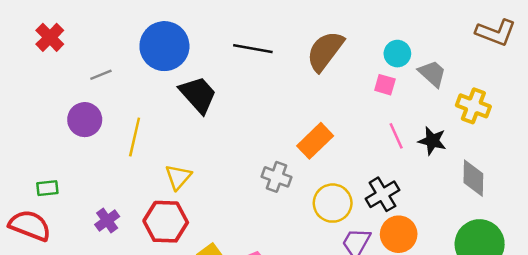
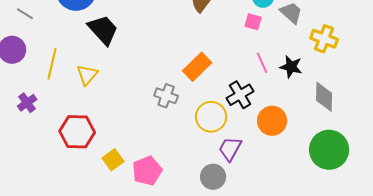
gray line: (101, 75) -> (25, 14), turned 54
yellow triangle: (178, 177) -> (87, 75), moved
black cross: (382, 194) -> (240, 95), moved
purple cross: (107, 220) -> (27, 103), moved
orange circle: (399, 234) -> (272, 121), moved

